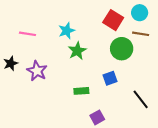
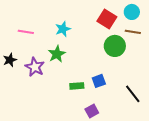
green star: (77, 51) -> (57, 54), moved
blue square: (110, 78) -> (99, 81), moved

